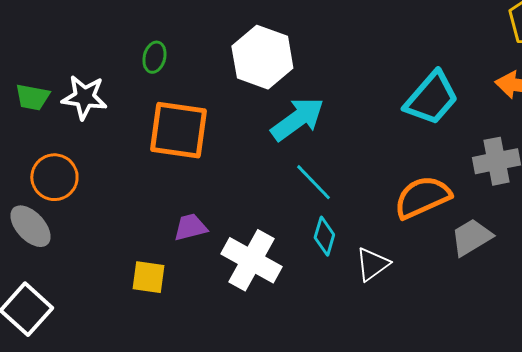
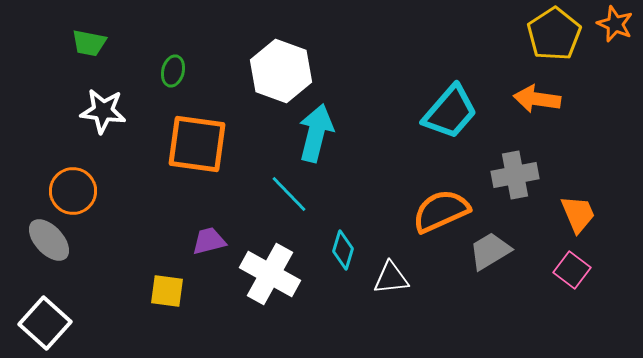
green trapezoid: (32, 97) -> (89, 43), moved
cyan arrow: (297, 119) -> (316, 133), turned -40
cyan line: (313, 182) -> (289, 194), moved
white triangle: (372, 264) -> (391, 278), turned 30

